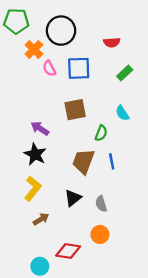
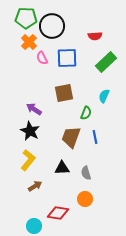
green pentagon: (16, 21) -> (26, 18), moved
green rectangle: (125, 73) -> (106, 62), size x1.5
cyan semicircle: (122, 113) -> (104, 96), turned 56
black triangle: (73, 198) -> (62, 168), turned 35

